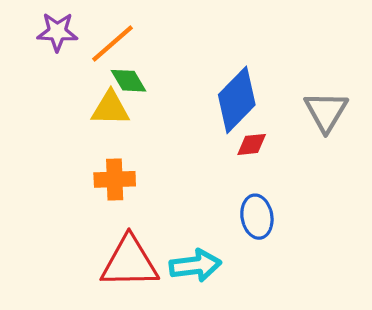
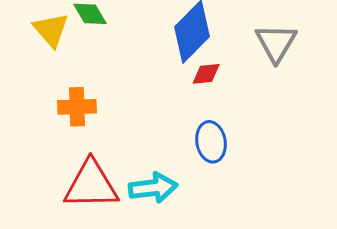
yellow triangle: (110, 108) -> (51, 30), moved, turned 48

